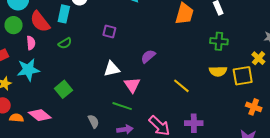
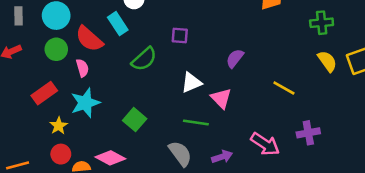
cyan rectangle: (64, 14) -> (118, 24), turned -36
green semicircle: (65, 43) -> (144, 59), moved, size x1.5
yellow semicircle: (218, 71) -> (327, 61), turned -114
green line: (122, 106) -> (196, 122), moved
gray semicircle: (93, 121) -> (180, 154), size x1.5

